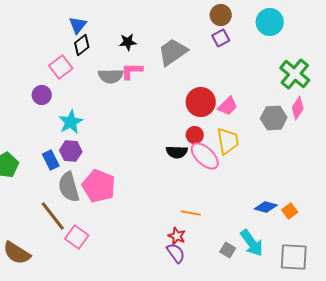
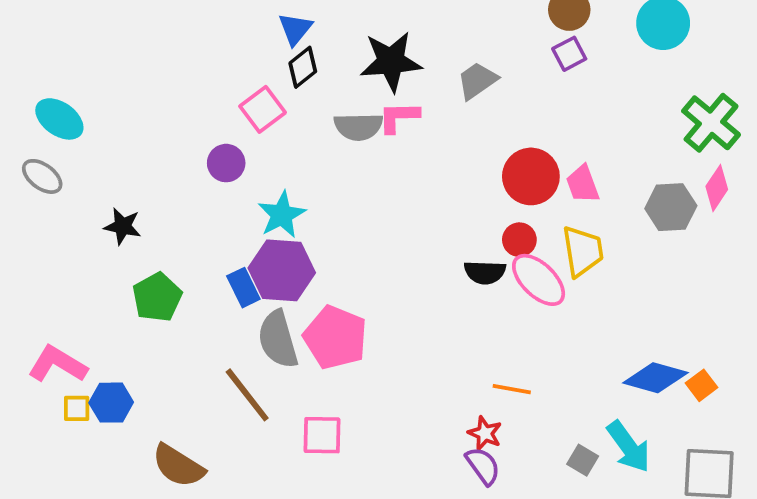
black star: (128, 42) -> (391, 61), size x1.8
gray trapezoid: (173, 52) -> (477, 81), size x0.7
pink trapezoid: (228, 106) -> (583, 184), turned 115
purple hexagon: (71, 151) -> (282, 270), size x1.5
blue diamond: (266, 207) -> (655, 378), size x1.4
pink square: (77, 237) -> (322, 435), moved, turned -35

